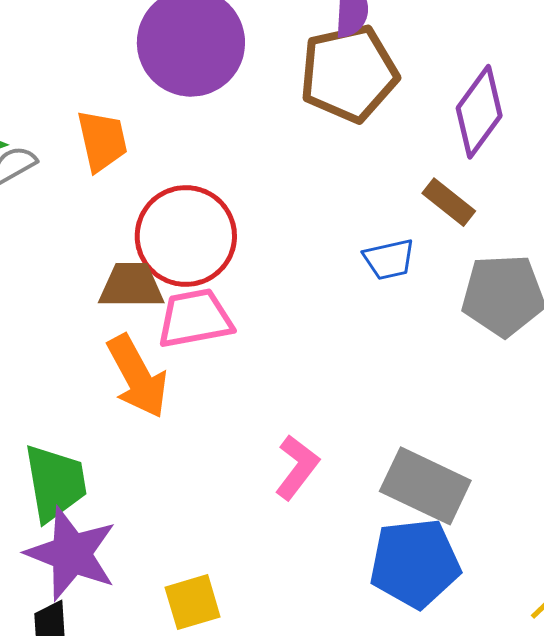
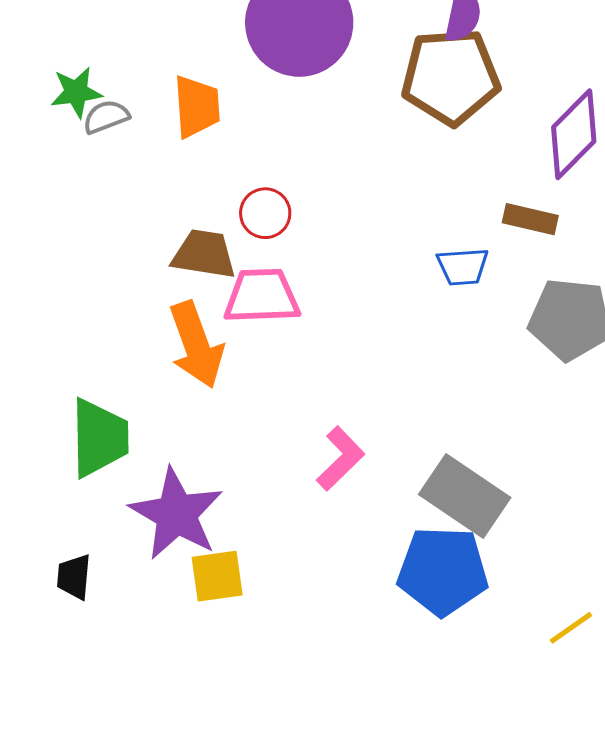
brown rectangle: (449, 202) -> (530, 219), turned -34
red circle: (186, 236) -> (265, 213), size x0.5
purple star: (71, 554) -> (176, 514), moved

